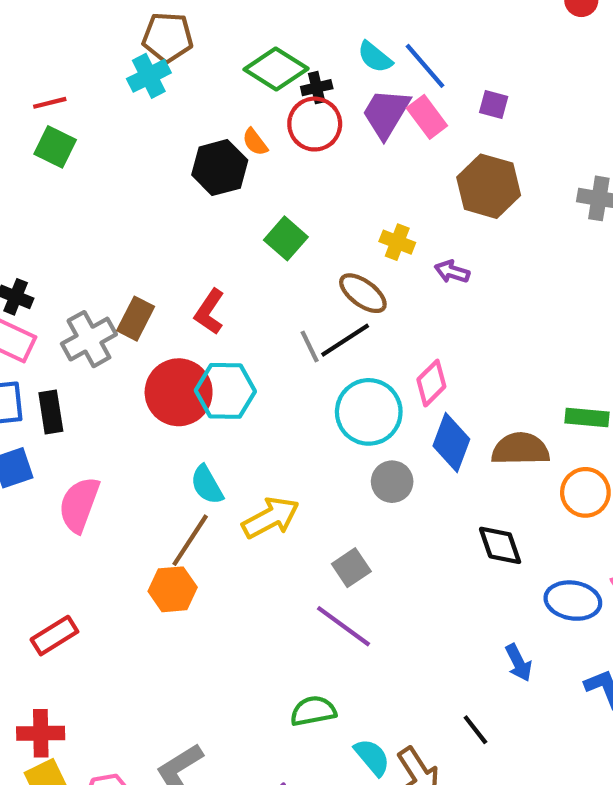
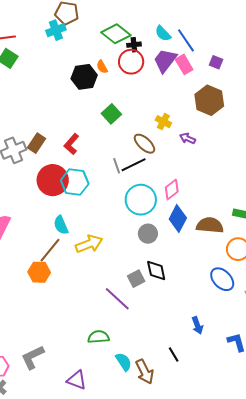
black diamond: (500, 545) -> (156, 271), moved
gray square: (351, 568) -> (136, 279), moved
blue ellipse: (573, 601) -> (222, 279), moved, turned 30

